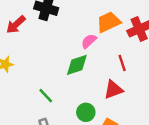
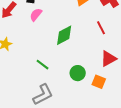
pink semicircle: (89, 41) -> (36, 15), moved
red triangle: (113, 90) -> (108, 59), moved

